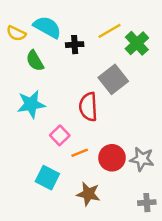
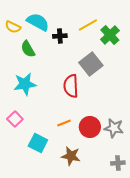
pink square: (60, 135) -> (15, 119), moved

